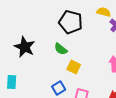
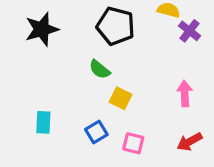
black star: (25, 47) -> (42, 29), moved, turned 30
cyan rectangle: (12, 82) -> (43, 122), moved

